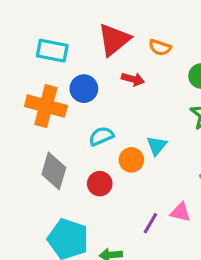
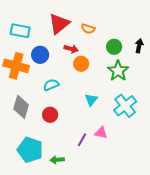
cyan triangle: (157, 146) -> (91, 100), moved
orange circle: (131, 160) -> (81, 64), moved

